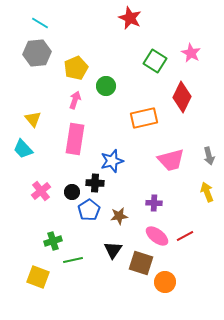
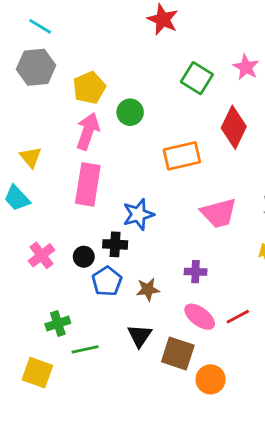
pink arrow: (75, 100) -> (88, 131), size x1.5

